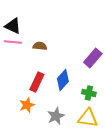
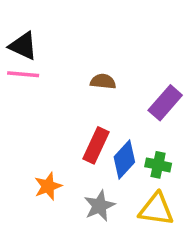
brown semicircle: (40, 46) -> (103, 81), moved
blue diamond: (63, 80) -> (124, 160), moved
red rectangle: (37, 82) -> (96, 145), moved

